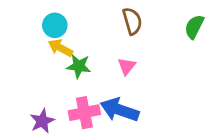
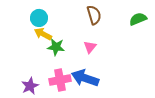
green semicircle: (194, 27) -> (138, 19), turned 42

